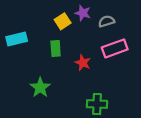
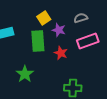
purple star: (83, 13) -> (59, 30), moved
green rectangle: (56, 48) -> (38, 41), size x1.5

